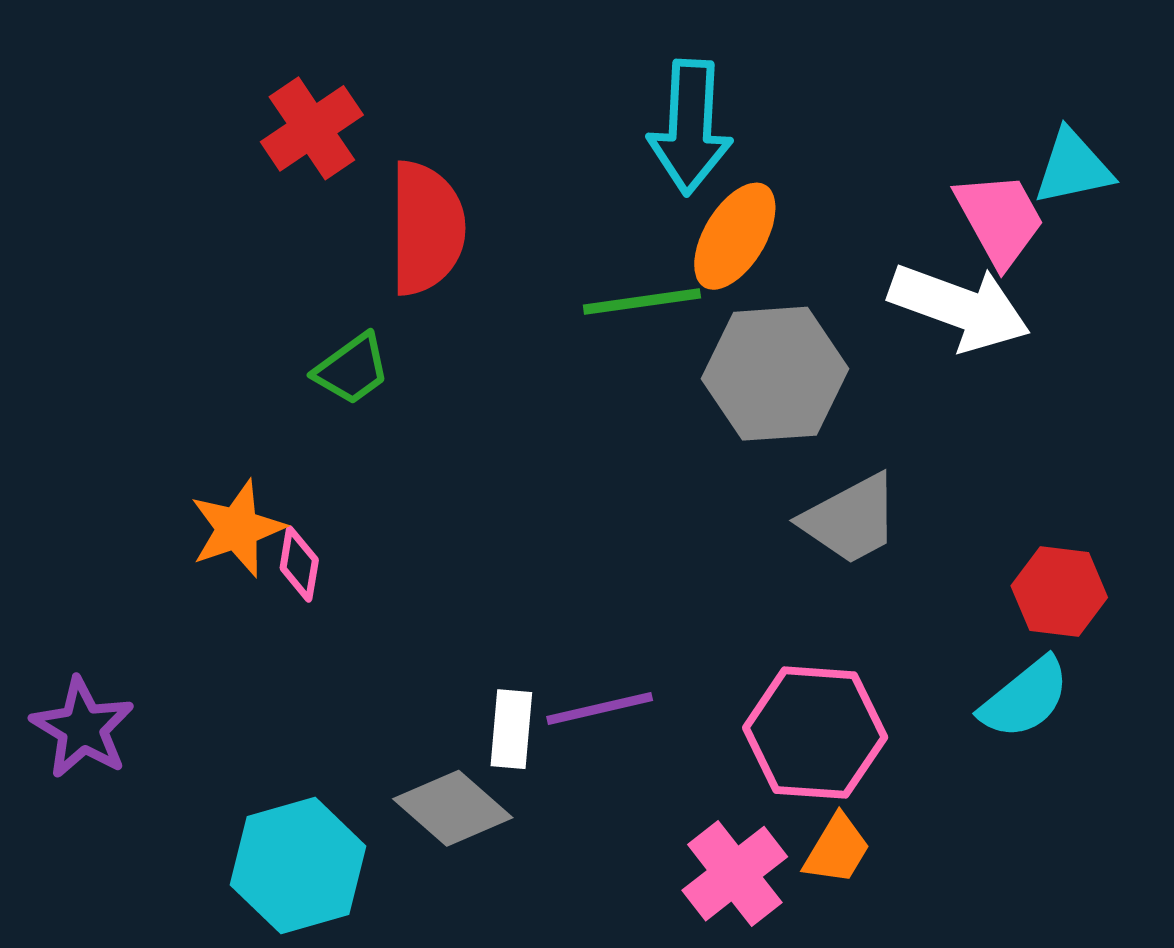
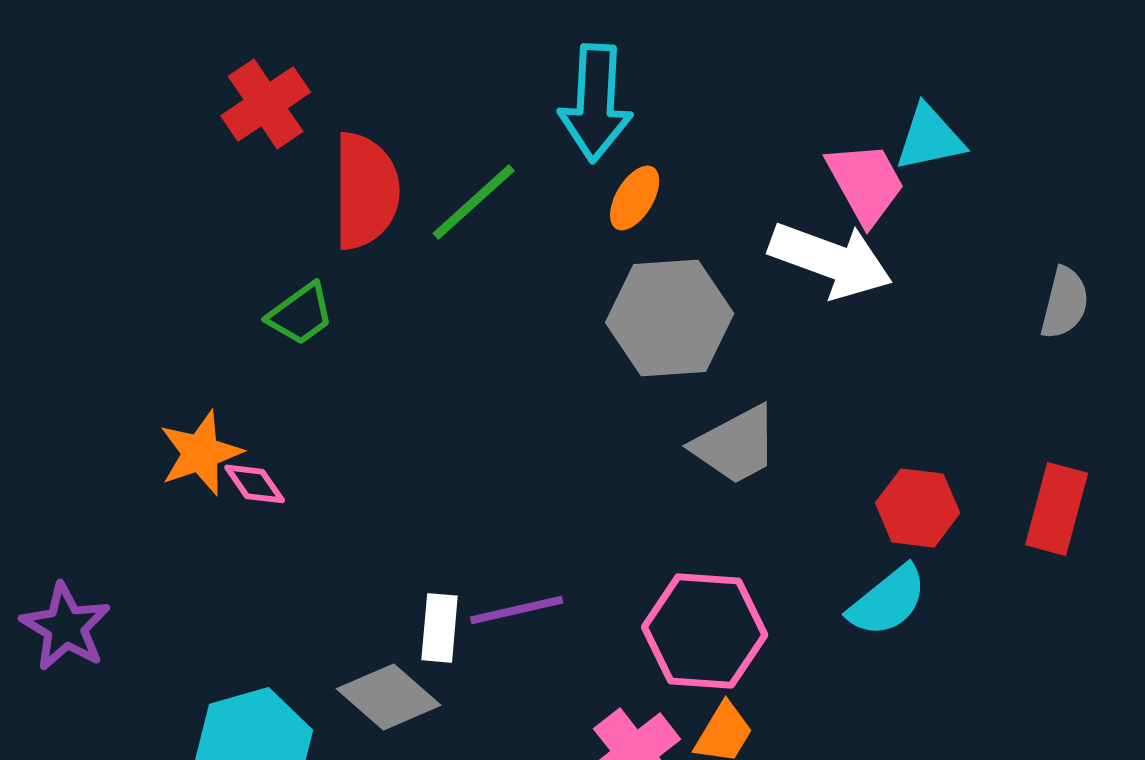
orange ellipse: (735, 236) -> (635, 198), size x0.7
green line: (642, 302) -> (474, 202), moved, turned -34
pink diamond: (299, 564) -> (255, 484), turned -44

